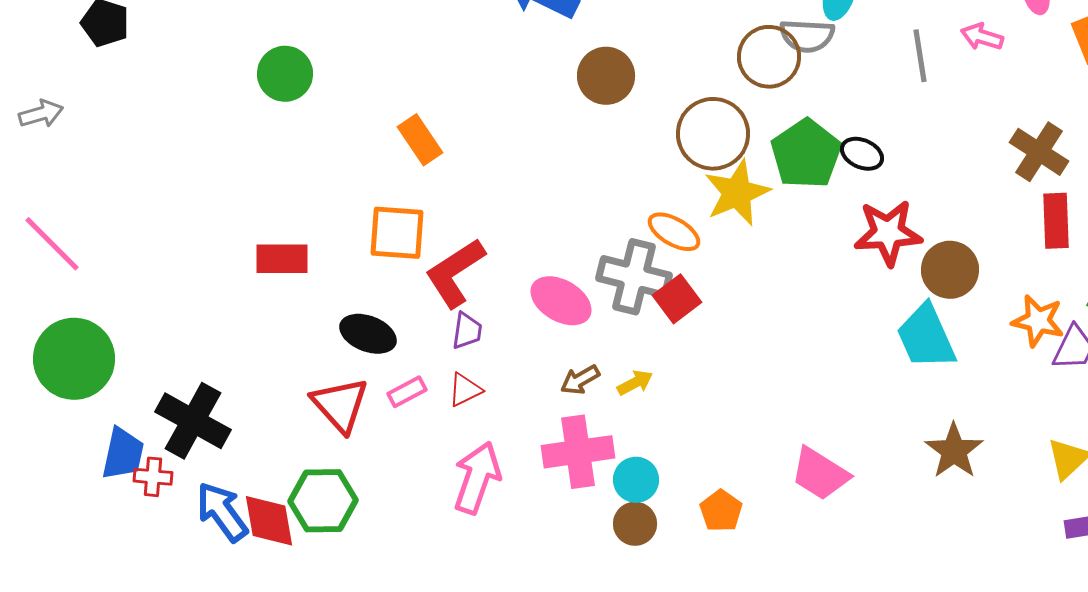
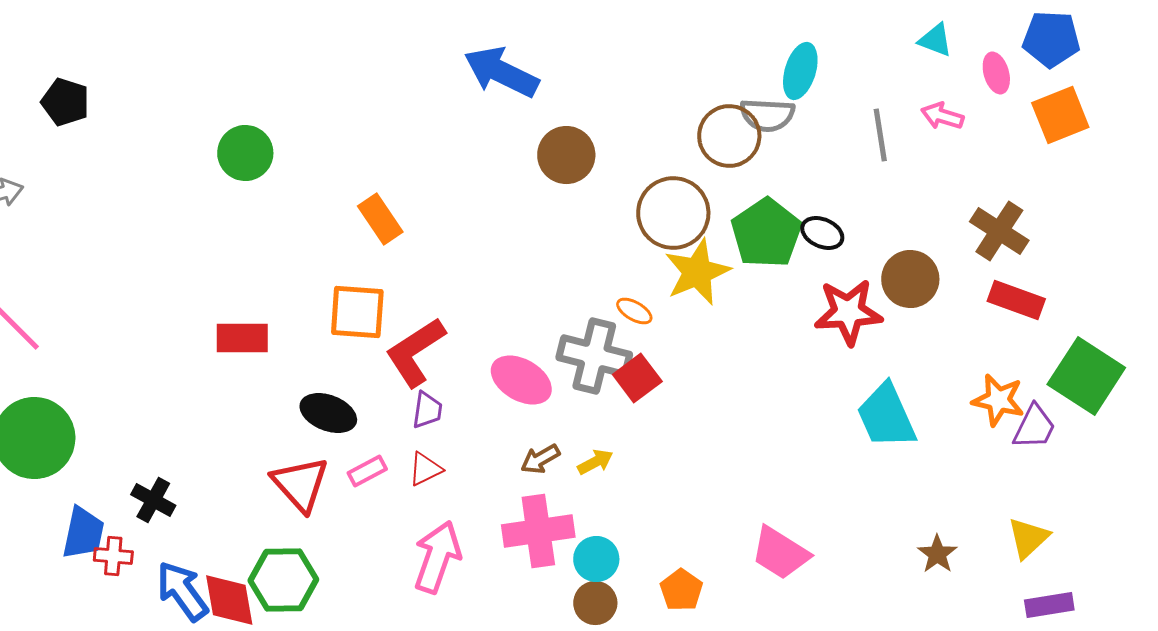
red rectangle: (1056, 221) -> (1016, 300), turned -68
orange ellipse: (674, 232) -> (634, 311), size x0.7
brown circle: (950, 270) -> (910, 279), moved
black cross: (193, 421) -> (153, 500), size x0.6
brown star: (954, 451) -> (937, 554), moved, size x0.7

